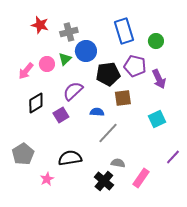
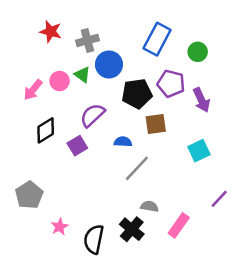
blue rectangle: (124, 31) -> (157, 39), turned 45
green triangle: (65, 59) -> (82, 75), turned -40
black semicircle: (70, 158) -> (94, 239), moved, turned -70

